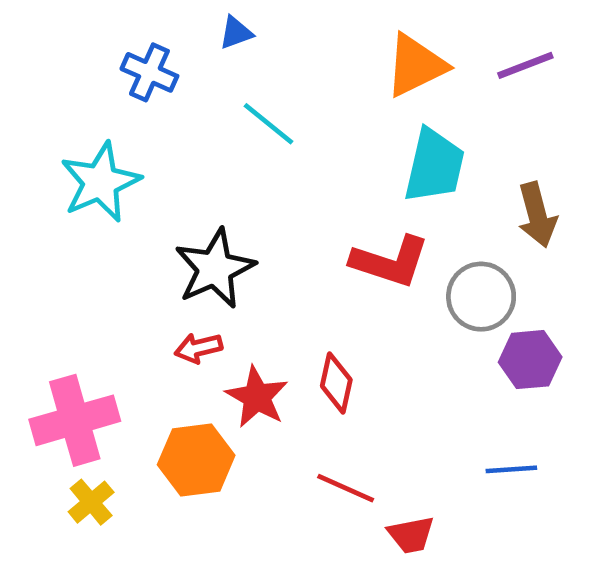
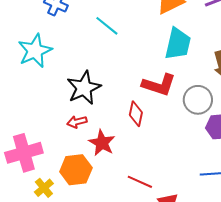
red diamond: (336, 383) -> (136, 114), moved
yellow cross: (91, 502) -> (44, 188), moved

